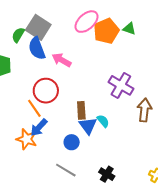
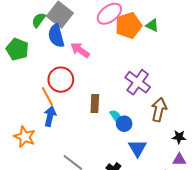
blue triangle: (88, 126) -> (137, 148), moved
blue arrow: (39, 127) -> (50, 116), turned 144
orange star: (27, 139) -> (25, 137), moved
blue circle: (72, 142) -> (124, 124), moved

